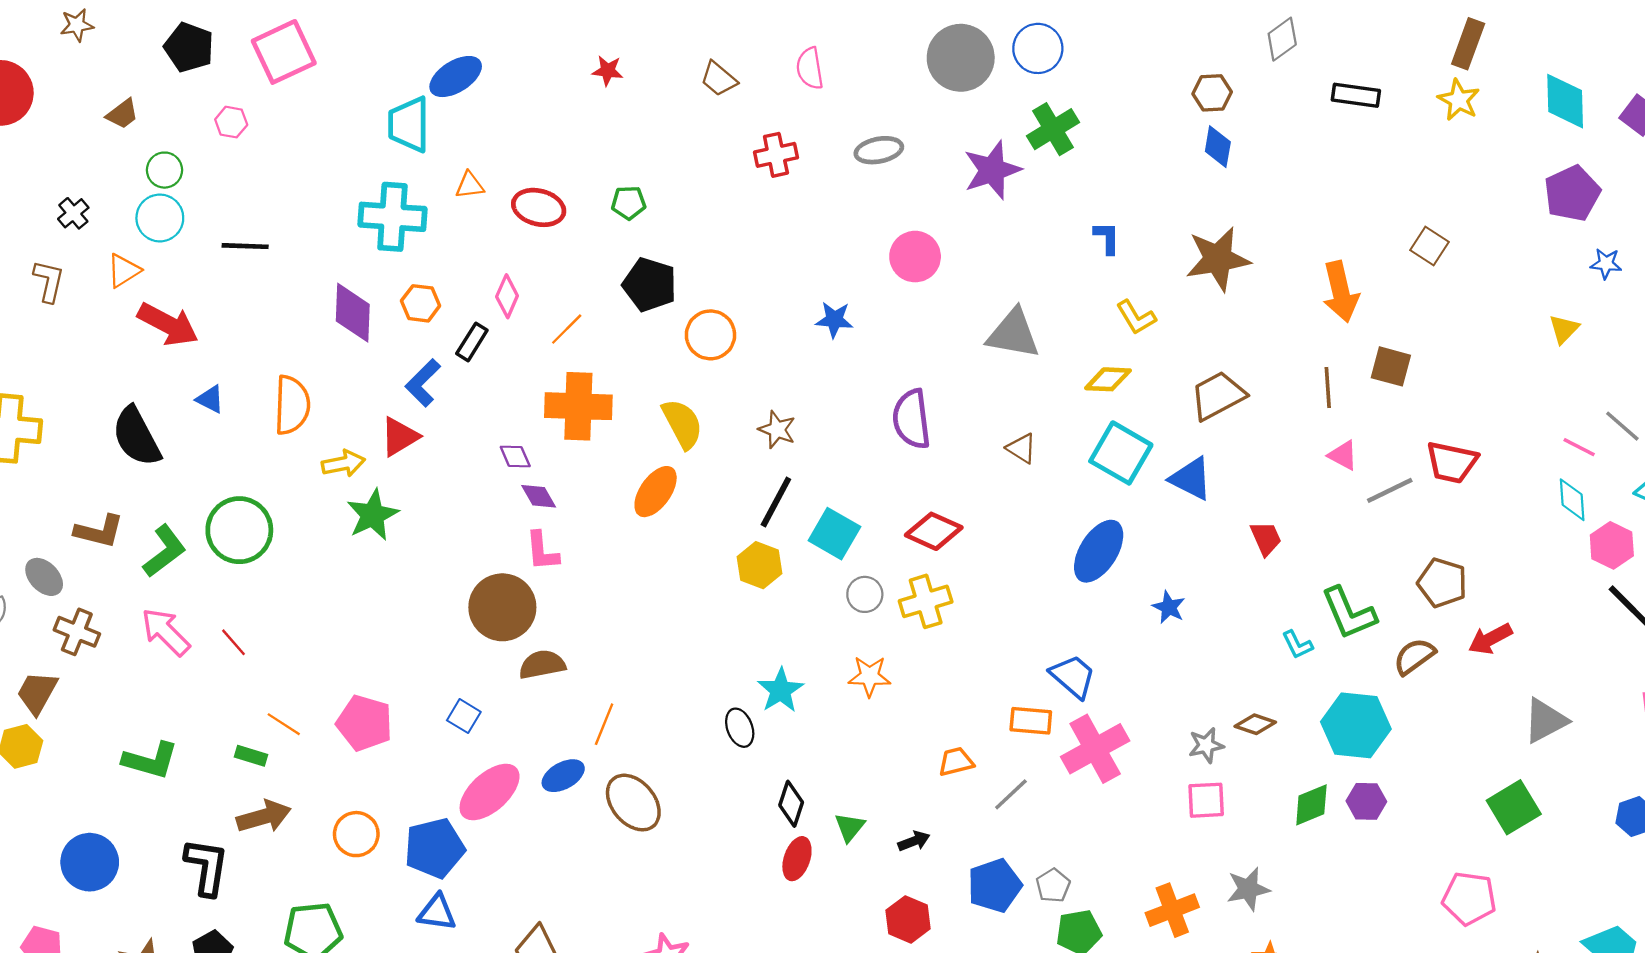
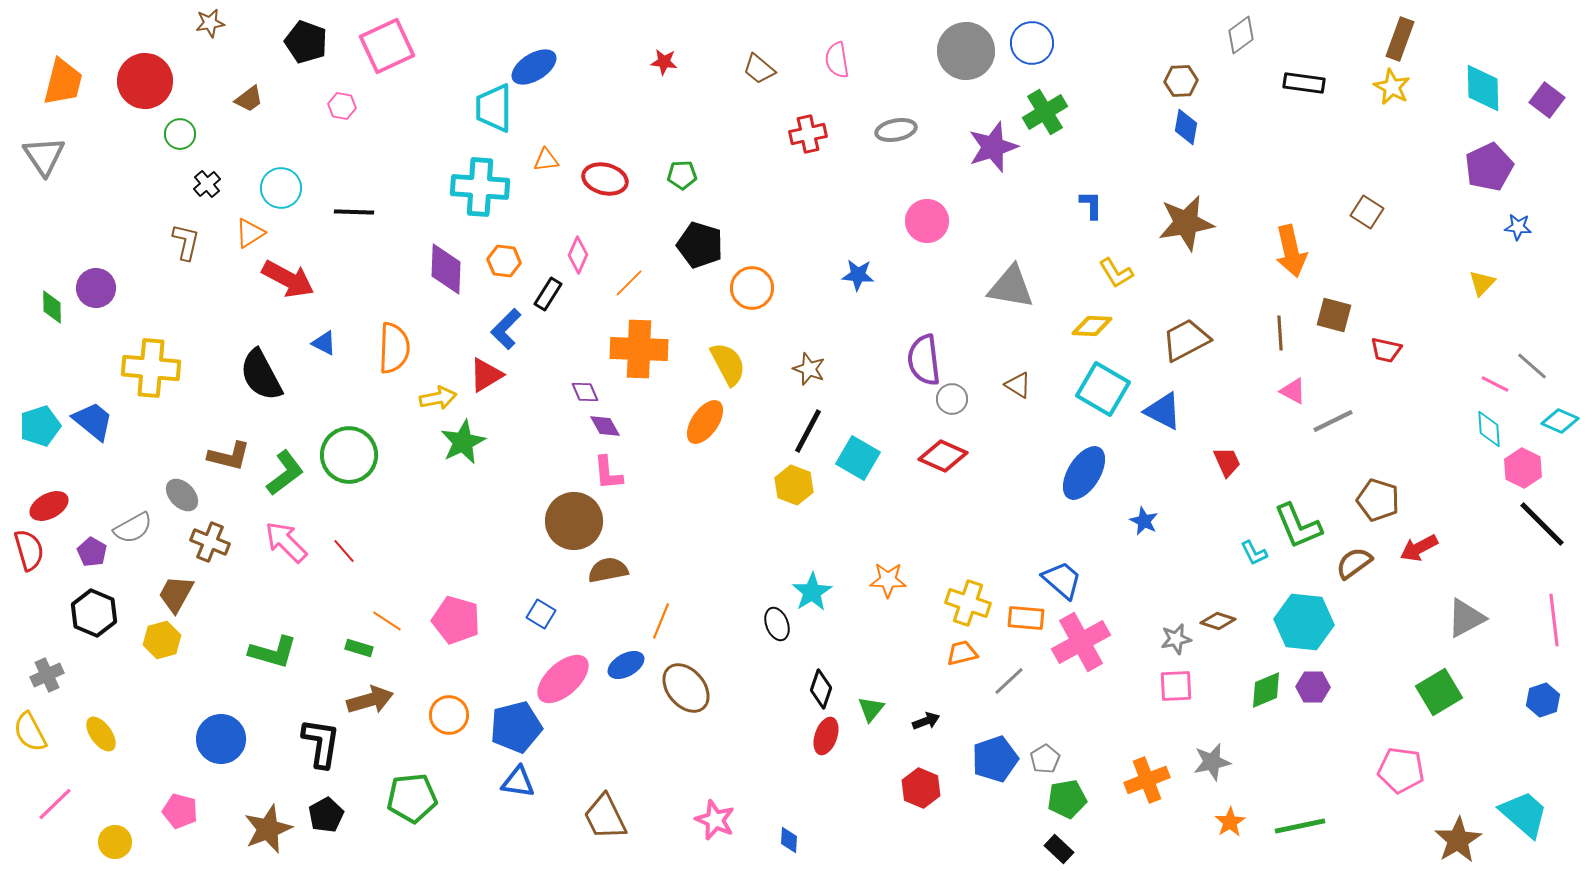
green circle: (165, 170) -> (180, 134), moved
red trapezoid: (1452, 462) -> (1386, 350), moved, size x0.7
gray circle: (865, 594) -> (952, 399), moved
yellow cross: (926, 601) -> (968, 603), moved, turned 36

